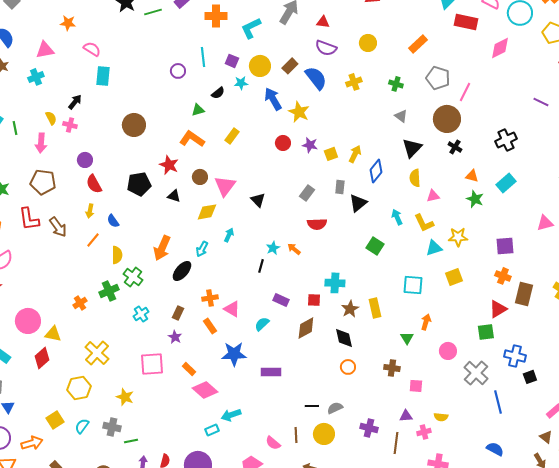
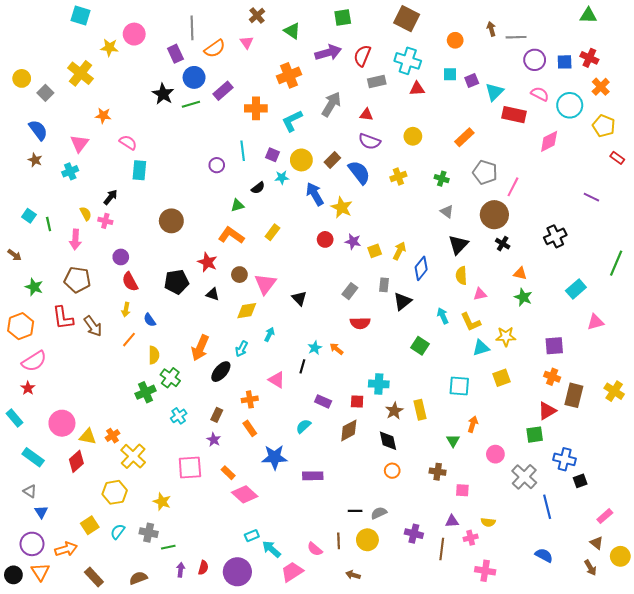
pink triangle: (45, 50) -> (79, 143), turned -42
cyan rectangle: (506, 183) -> (576, 289), moved
orange cross: (80, 303) -> (112, 436), moved
pink triangle: (232, 309) -> (277, 380), moved
cyan arrow: (231, 415) -> (271, 549), moved, turned 60

